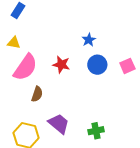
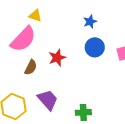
yellow triangle: (14, 43) -> (35, 16), moved
red star: (61, 65) -> (57, 58), moved, turned 30

